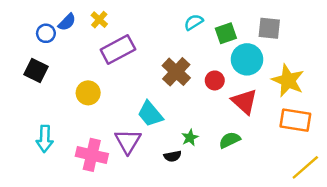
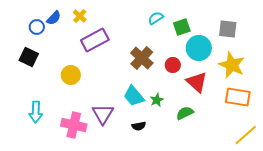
gray square: (269, 28) -> (228, 29), moved
cyan trapezoid: (150, 114) -> (134, 96), moved
green star: (190, 138) -> (157, 100), moved

